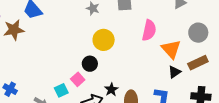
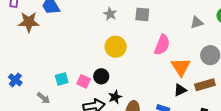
black circle: (90, 64) -> (101, 76), moved
pink square: (78, 79) -> (84, 81), turned -32
cyan square: (61, 90) -> (62, 79), moved

